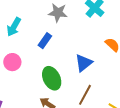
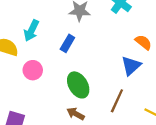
blue triangle: (84, 63) -> (131, 66), moved

